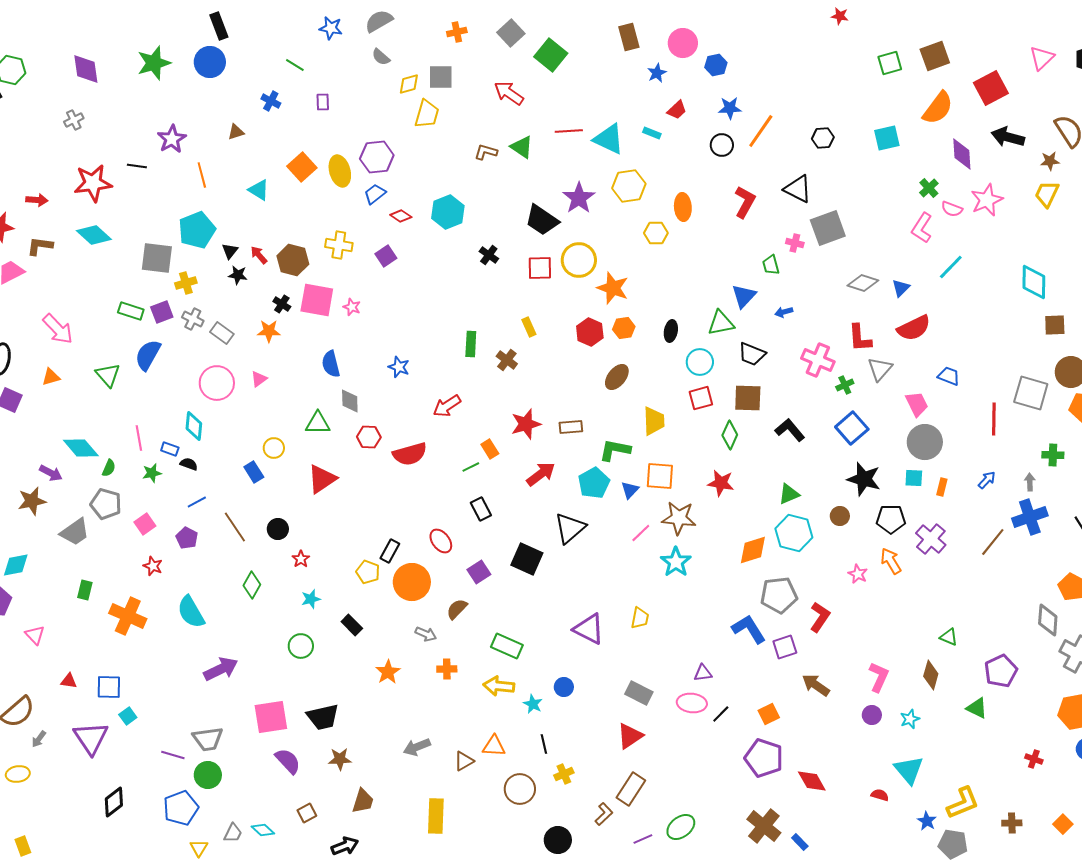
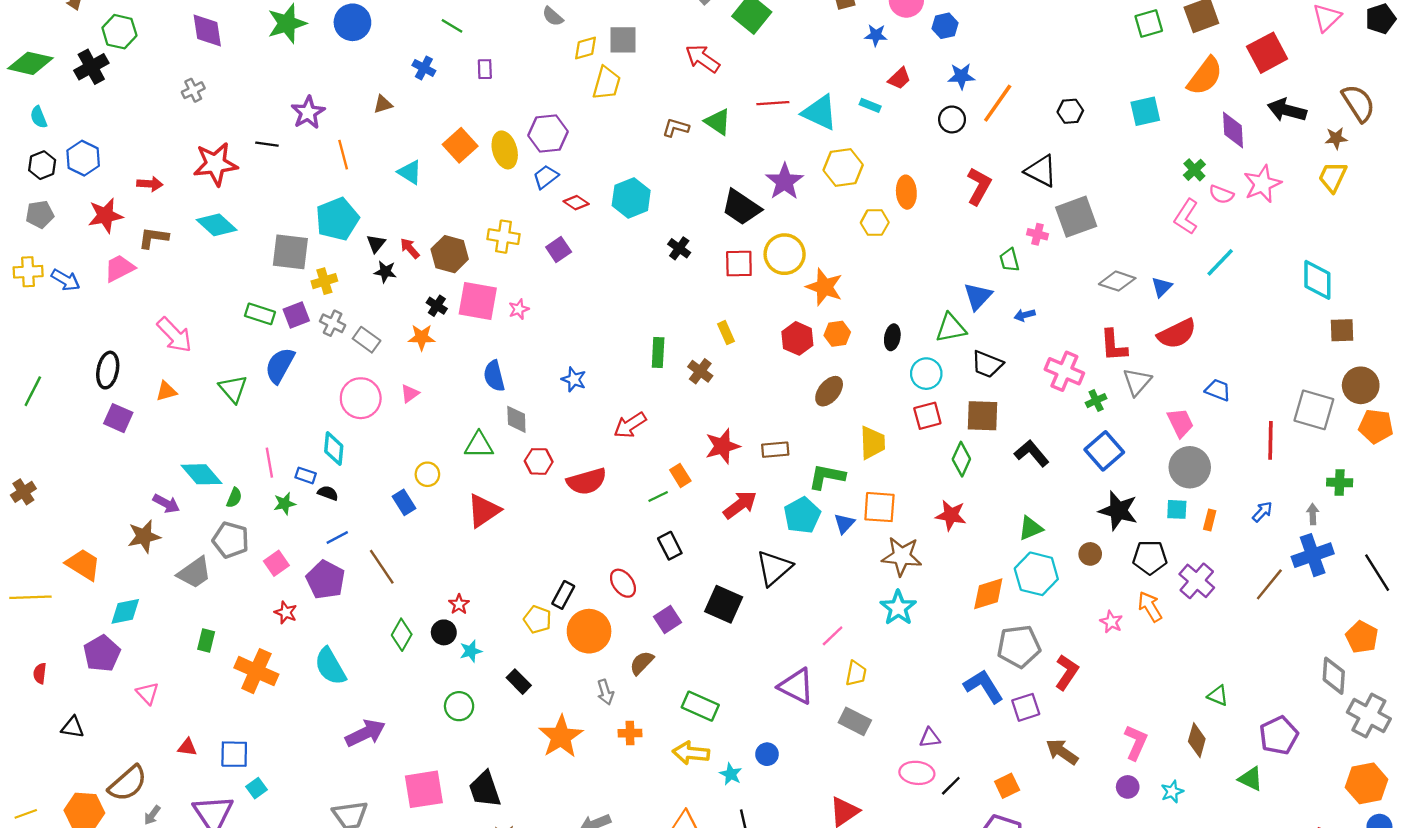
blue star: (657, 73) -> (876, 35), turned 30
pink star: (352, 307) -> (519, 309), turned 30
black circle: (278, 529) -> (444, 632), moved
pink line: (641, 533) -> (833, 636), moved
purple pentagon: (187, 538) -> (326, 580), size x1.5
gray arrow: (426, 634) -> (605, 692), turned 50
orange star: (388, 672) -> (561, 737), size x1.5
gray rectangle: (639, 693) -> (855, 721), moved
black trapezoid: (323, 717) -> (485, 789), turned 84

